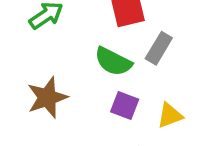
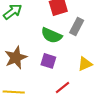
purple square: (125, 106) -> (48, 61), moved

